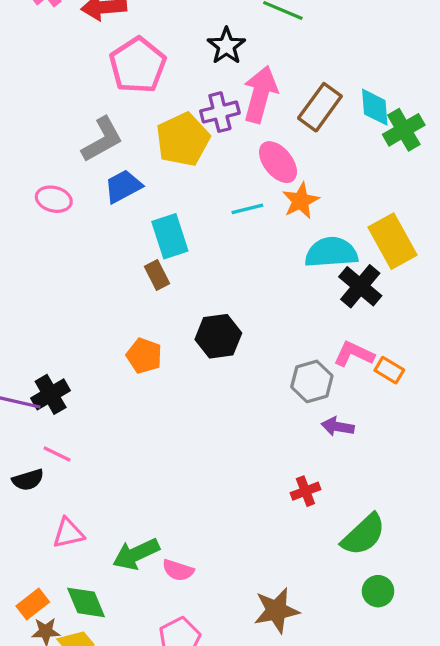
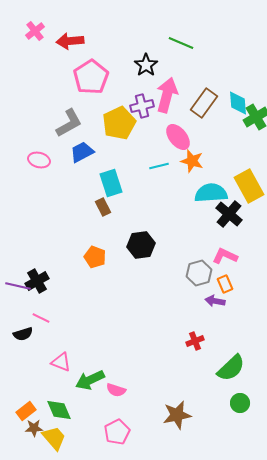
orange star: (301, 201) -> (192, 161), turned -30
orange rectangle: (389, 370) -> (225, 284), moved, turned 36
pink triangle: (68, 533) -> (61, 362), moved, turned 35

